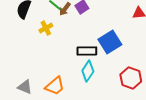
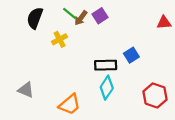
blue square: (110, 42) -> (131, 55), size x0.6
gray triangle: (25, 87) -> (26, 90), moved

